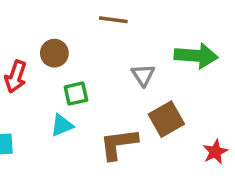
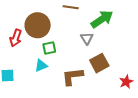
brown circle: (54, 53) -> (38, 25), size x1.6
green arrow: (196, 56) -> (102, 19), moved, turned -40

